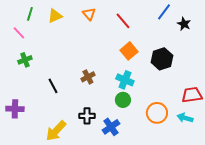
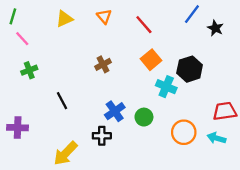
green line: (30, 14) -> (13, 16), moved
brown cross: (88, 77) -> (103, 64), moved
cyan cross: (125, 80) -> (166, 87), moved
blue cross: (111, 127) -> (115, 111), moved

